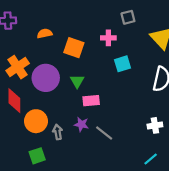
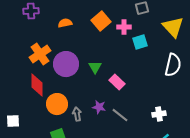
orange square: (74, 48) -> (101, 21), moved, turned 30
cyan square: (123, 64) -> (140, 42), moved
pink rectangle: (91, 101) -> (117, 82), moved, turned 49
white cross: (155, 125) -> (159, 114), moved

